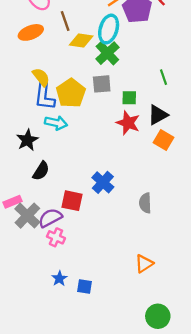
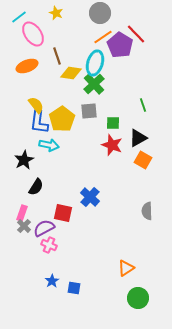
pink rectangle: (12, 202) -> (22, 213), moved, turned -49
gray semicircle: (145, 203) -> (147, 211), moved
gray cross: (27, 216) -> (24, 226), size x0.6
green circle: (158, 316) -> (138, 298), moved

